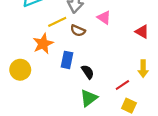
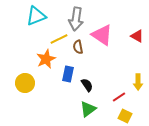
pink triangle: (104, 18) -> (102, 35), size x1.6
brown semicircle: (78, 31) -> (78, 47), turned 56
red triangle: (142, 32) -> (137, 36), moved

